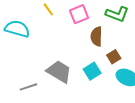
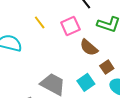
brown semicircle: (96, 36) -> (89, 48), turned -48

